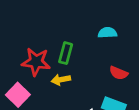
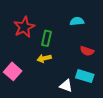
red star: (36, 62) -> (24, 27), moved, turned -30

